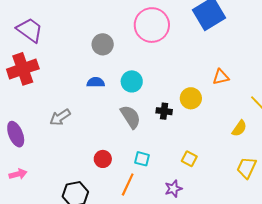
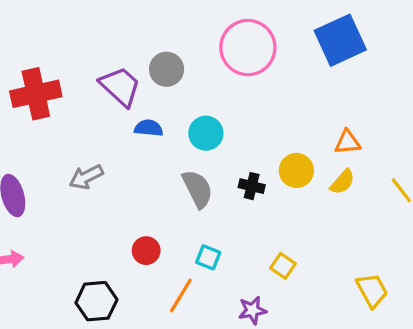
purple trapezoid: (30, 30) -> (120, 86), moved
yellow semicircle: (239, 128) -> (342, 182), moved
yellow trapezoid: (247, 168) -> (372, 290), turned 120

